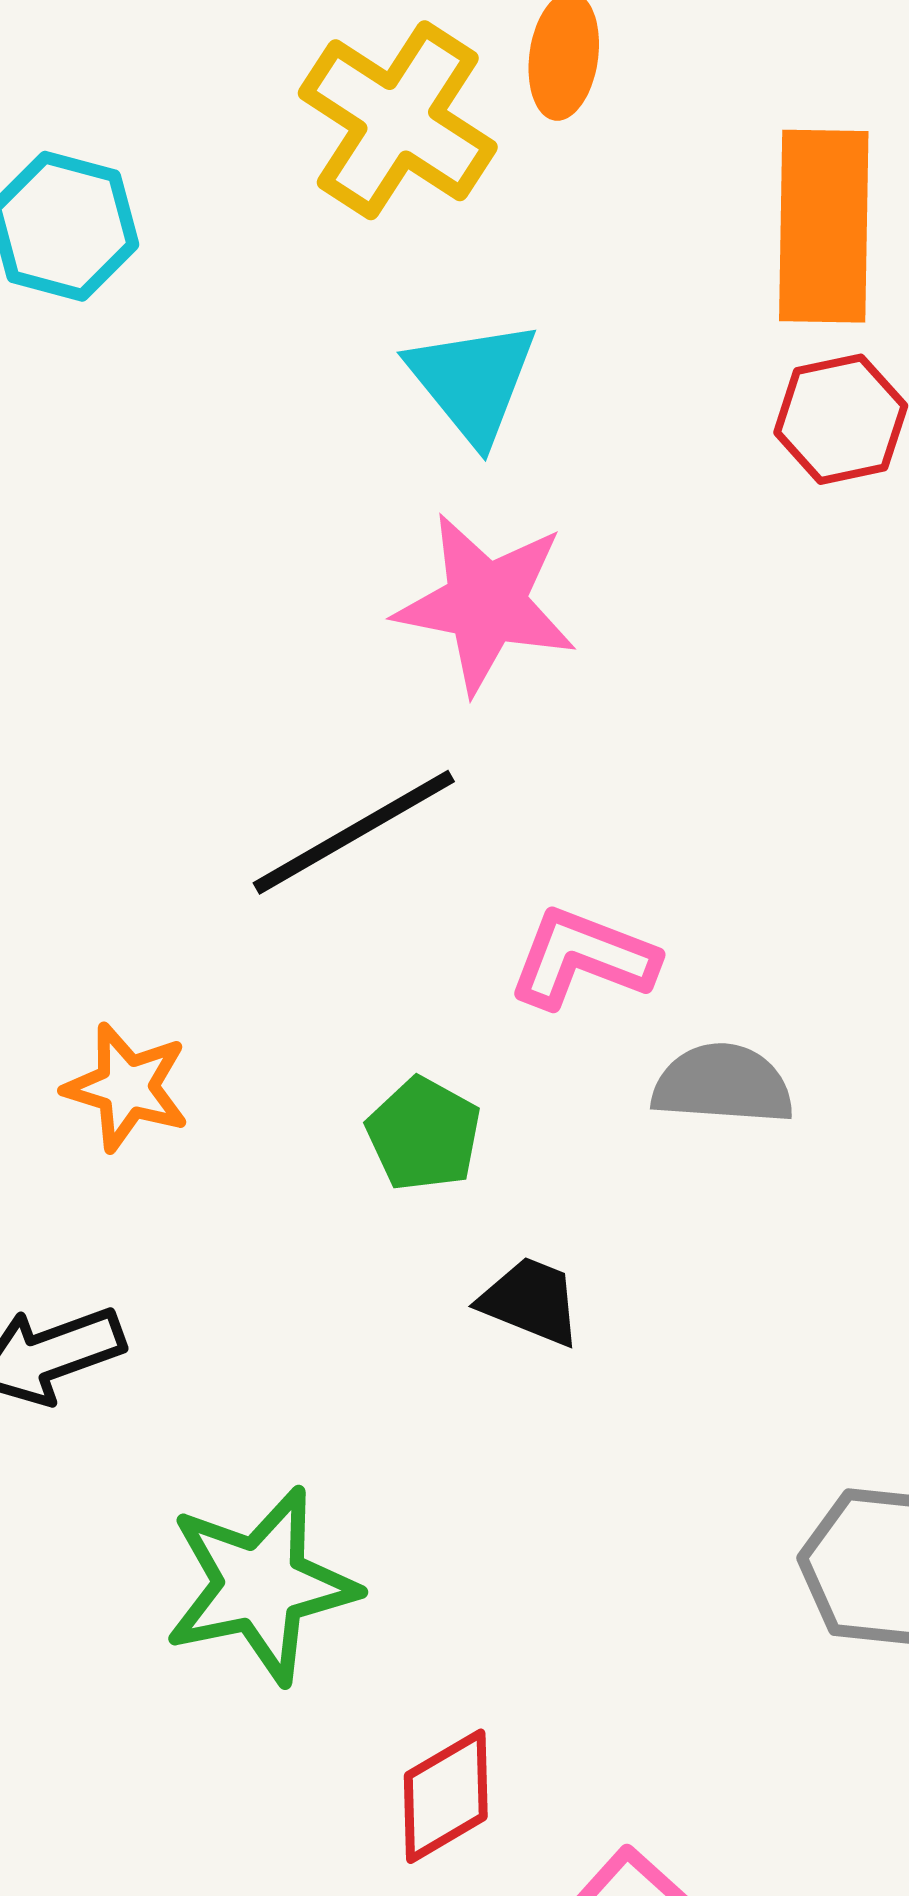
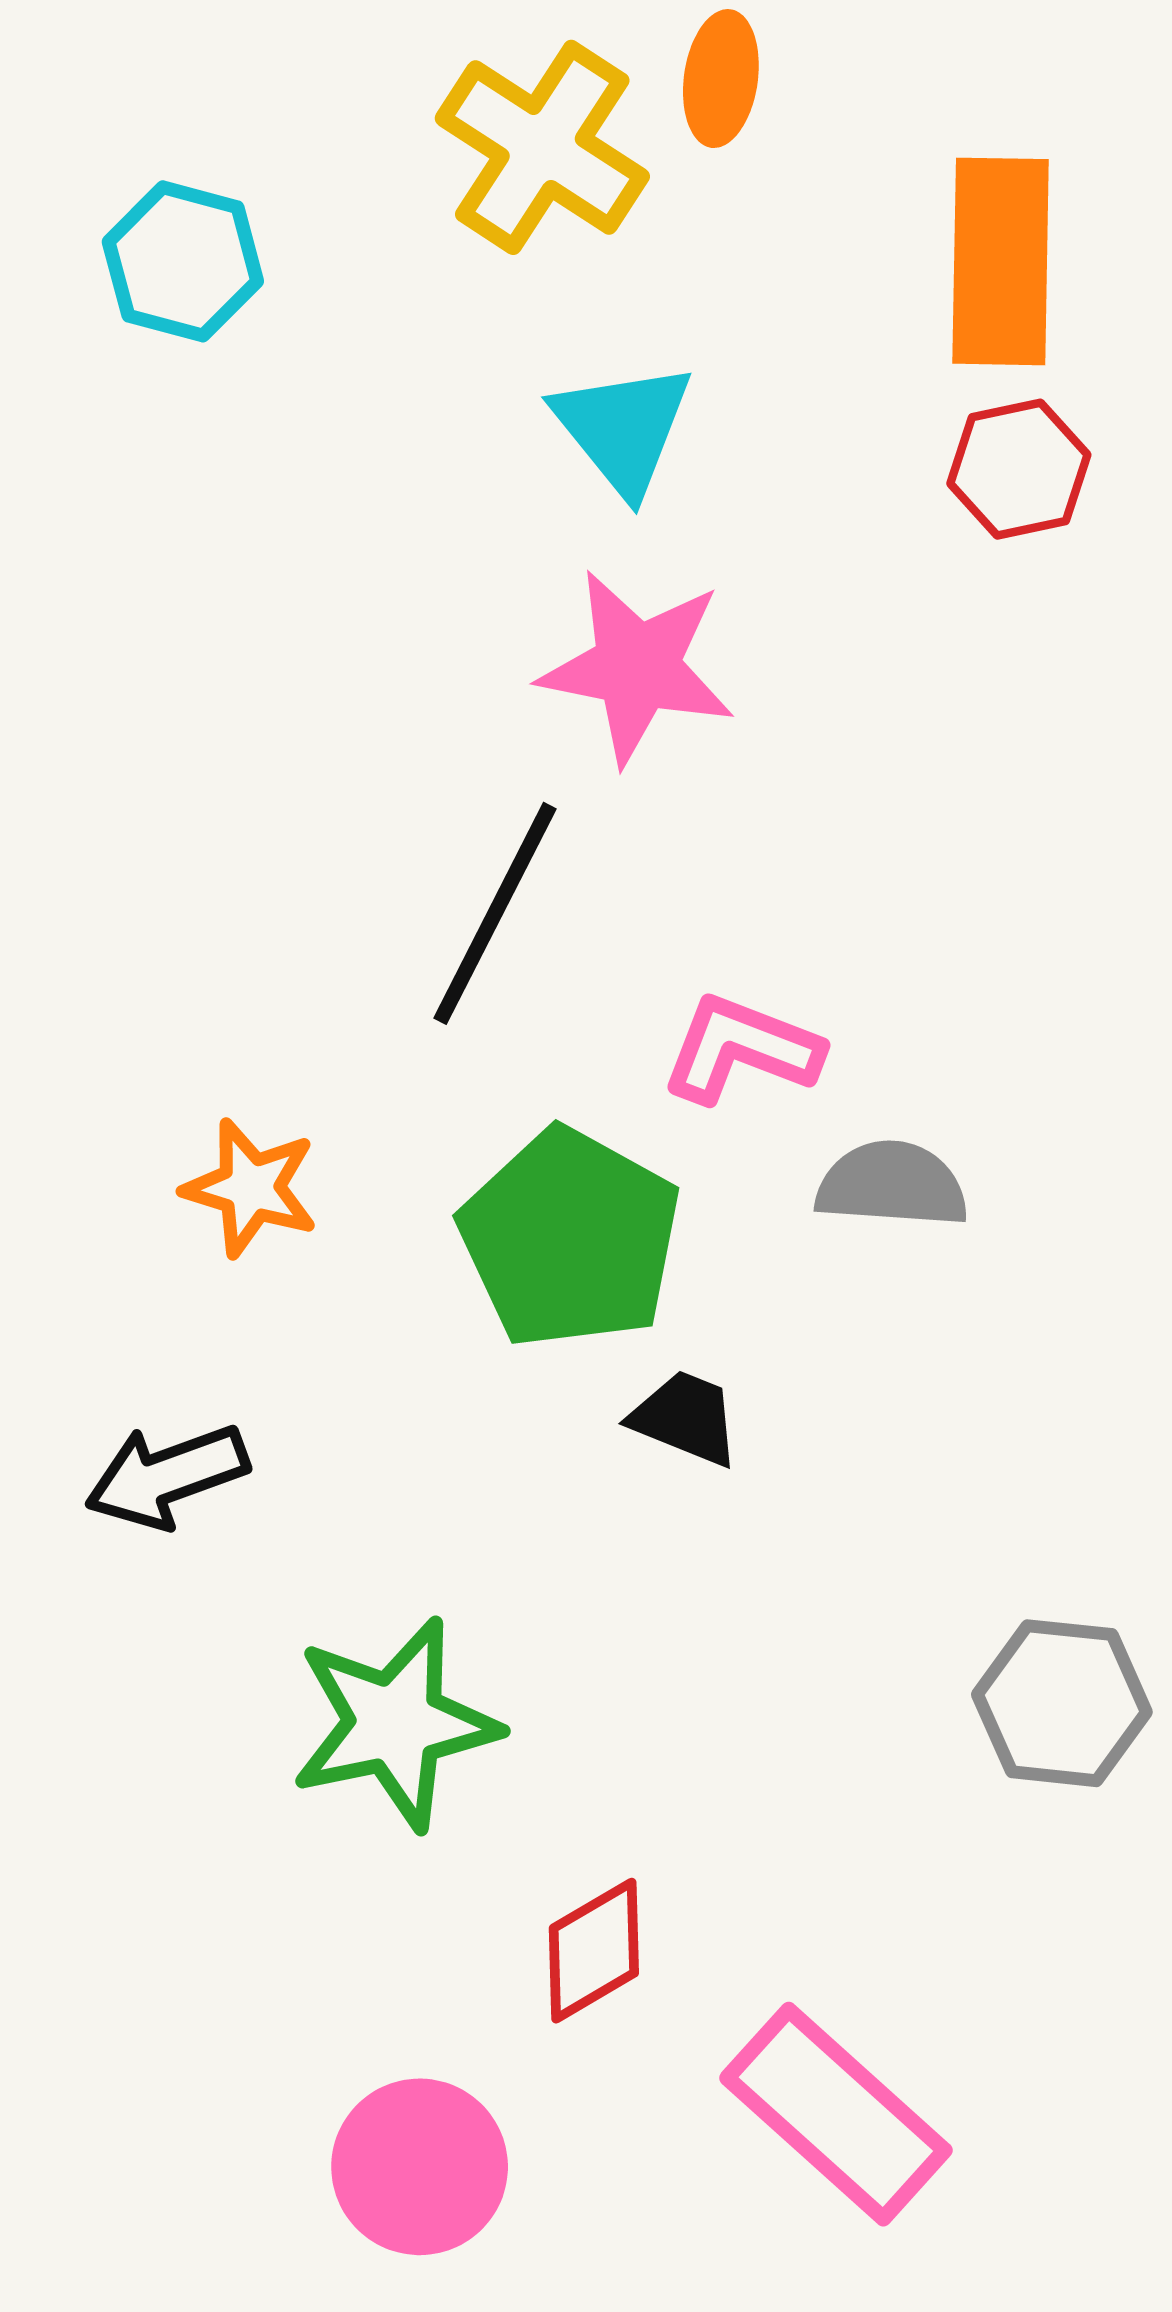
black line: (354, 832) -> (495, 913), turned -33
green pentagon: (424, 1134) -> (570, 1238), size x1.8

